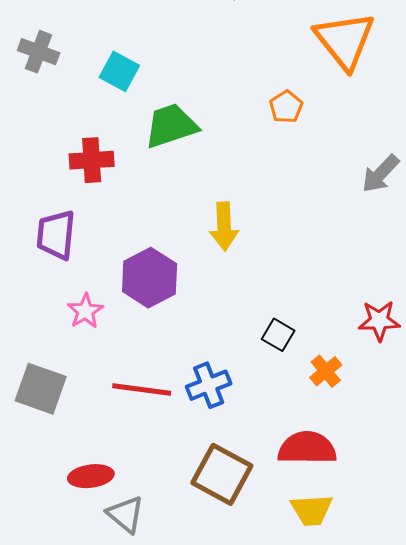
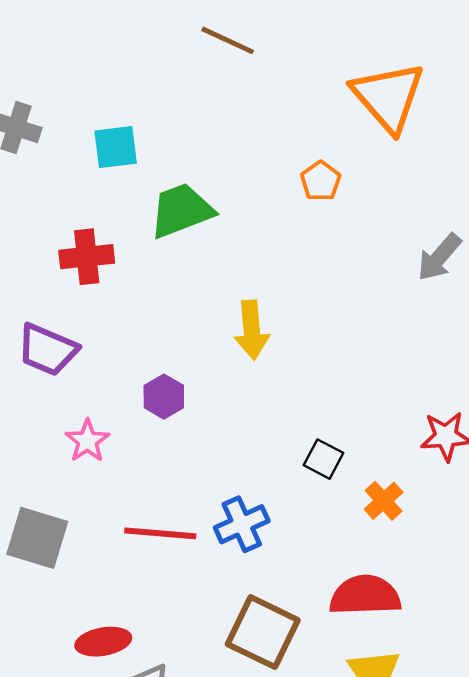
cyan square: (119, 71) -> (116, 147), turned -33
purple trapezoid: (56, 235) -> (47, 350), turned -70
purple hexagon: (150, 278) -> (164, 397), size x0.6

